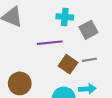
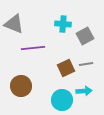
purple line: (50, 43) -> (33, 48), moved
brown square: (68, 64) -> (66, 68), turned 30

